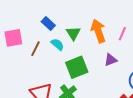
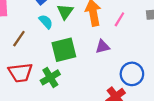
brown line: (35, 49) -> (19, 39), moved

